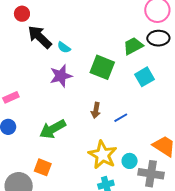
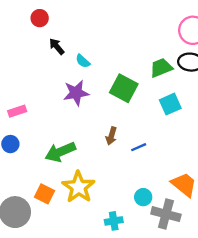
black arrow: (40, 37) -> (57, 46), size x0.6
yellow star: (103, 155) -> (79, 187), moved

